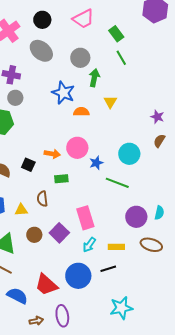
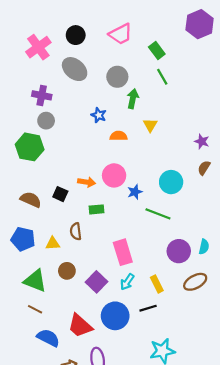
blue star: (63, 93) -> (99, 115), size x0.6
purple square: (59, 233) -> (97, 282), moved
brown ellipse: (151, 245) -> (195, 282), turned -45
yellow rectangle: (116, 247) -> (157, 284), turned 63

